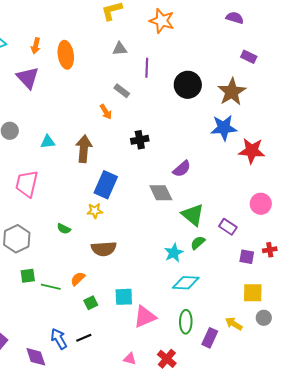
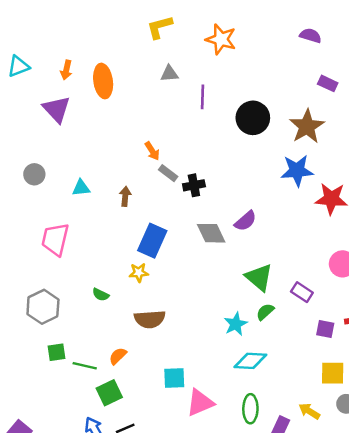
gray rectangle: (122, 91) -> (168, 173), moved
brown arrow: (84, 149) -> (125, 196), size x0.6
gray diamond: (161, 193) -> (211, 233), moved
green square: (91, 303) -> (109, 393), moved, size x1.5

